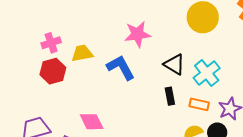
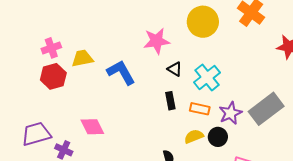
pink star: (137, 34) -> (157, 41), moved
black triangle: (174, 64) -> (175, 69), size x0.7

